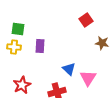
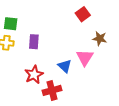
pink triangle: (88, 78) -> (85, 58), moved
red star: (22, 85) -> (34, 75), moved

